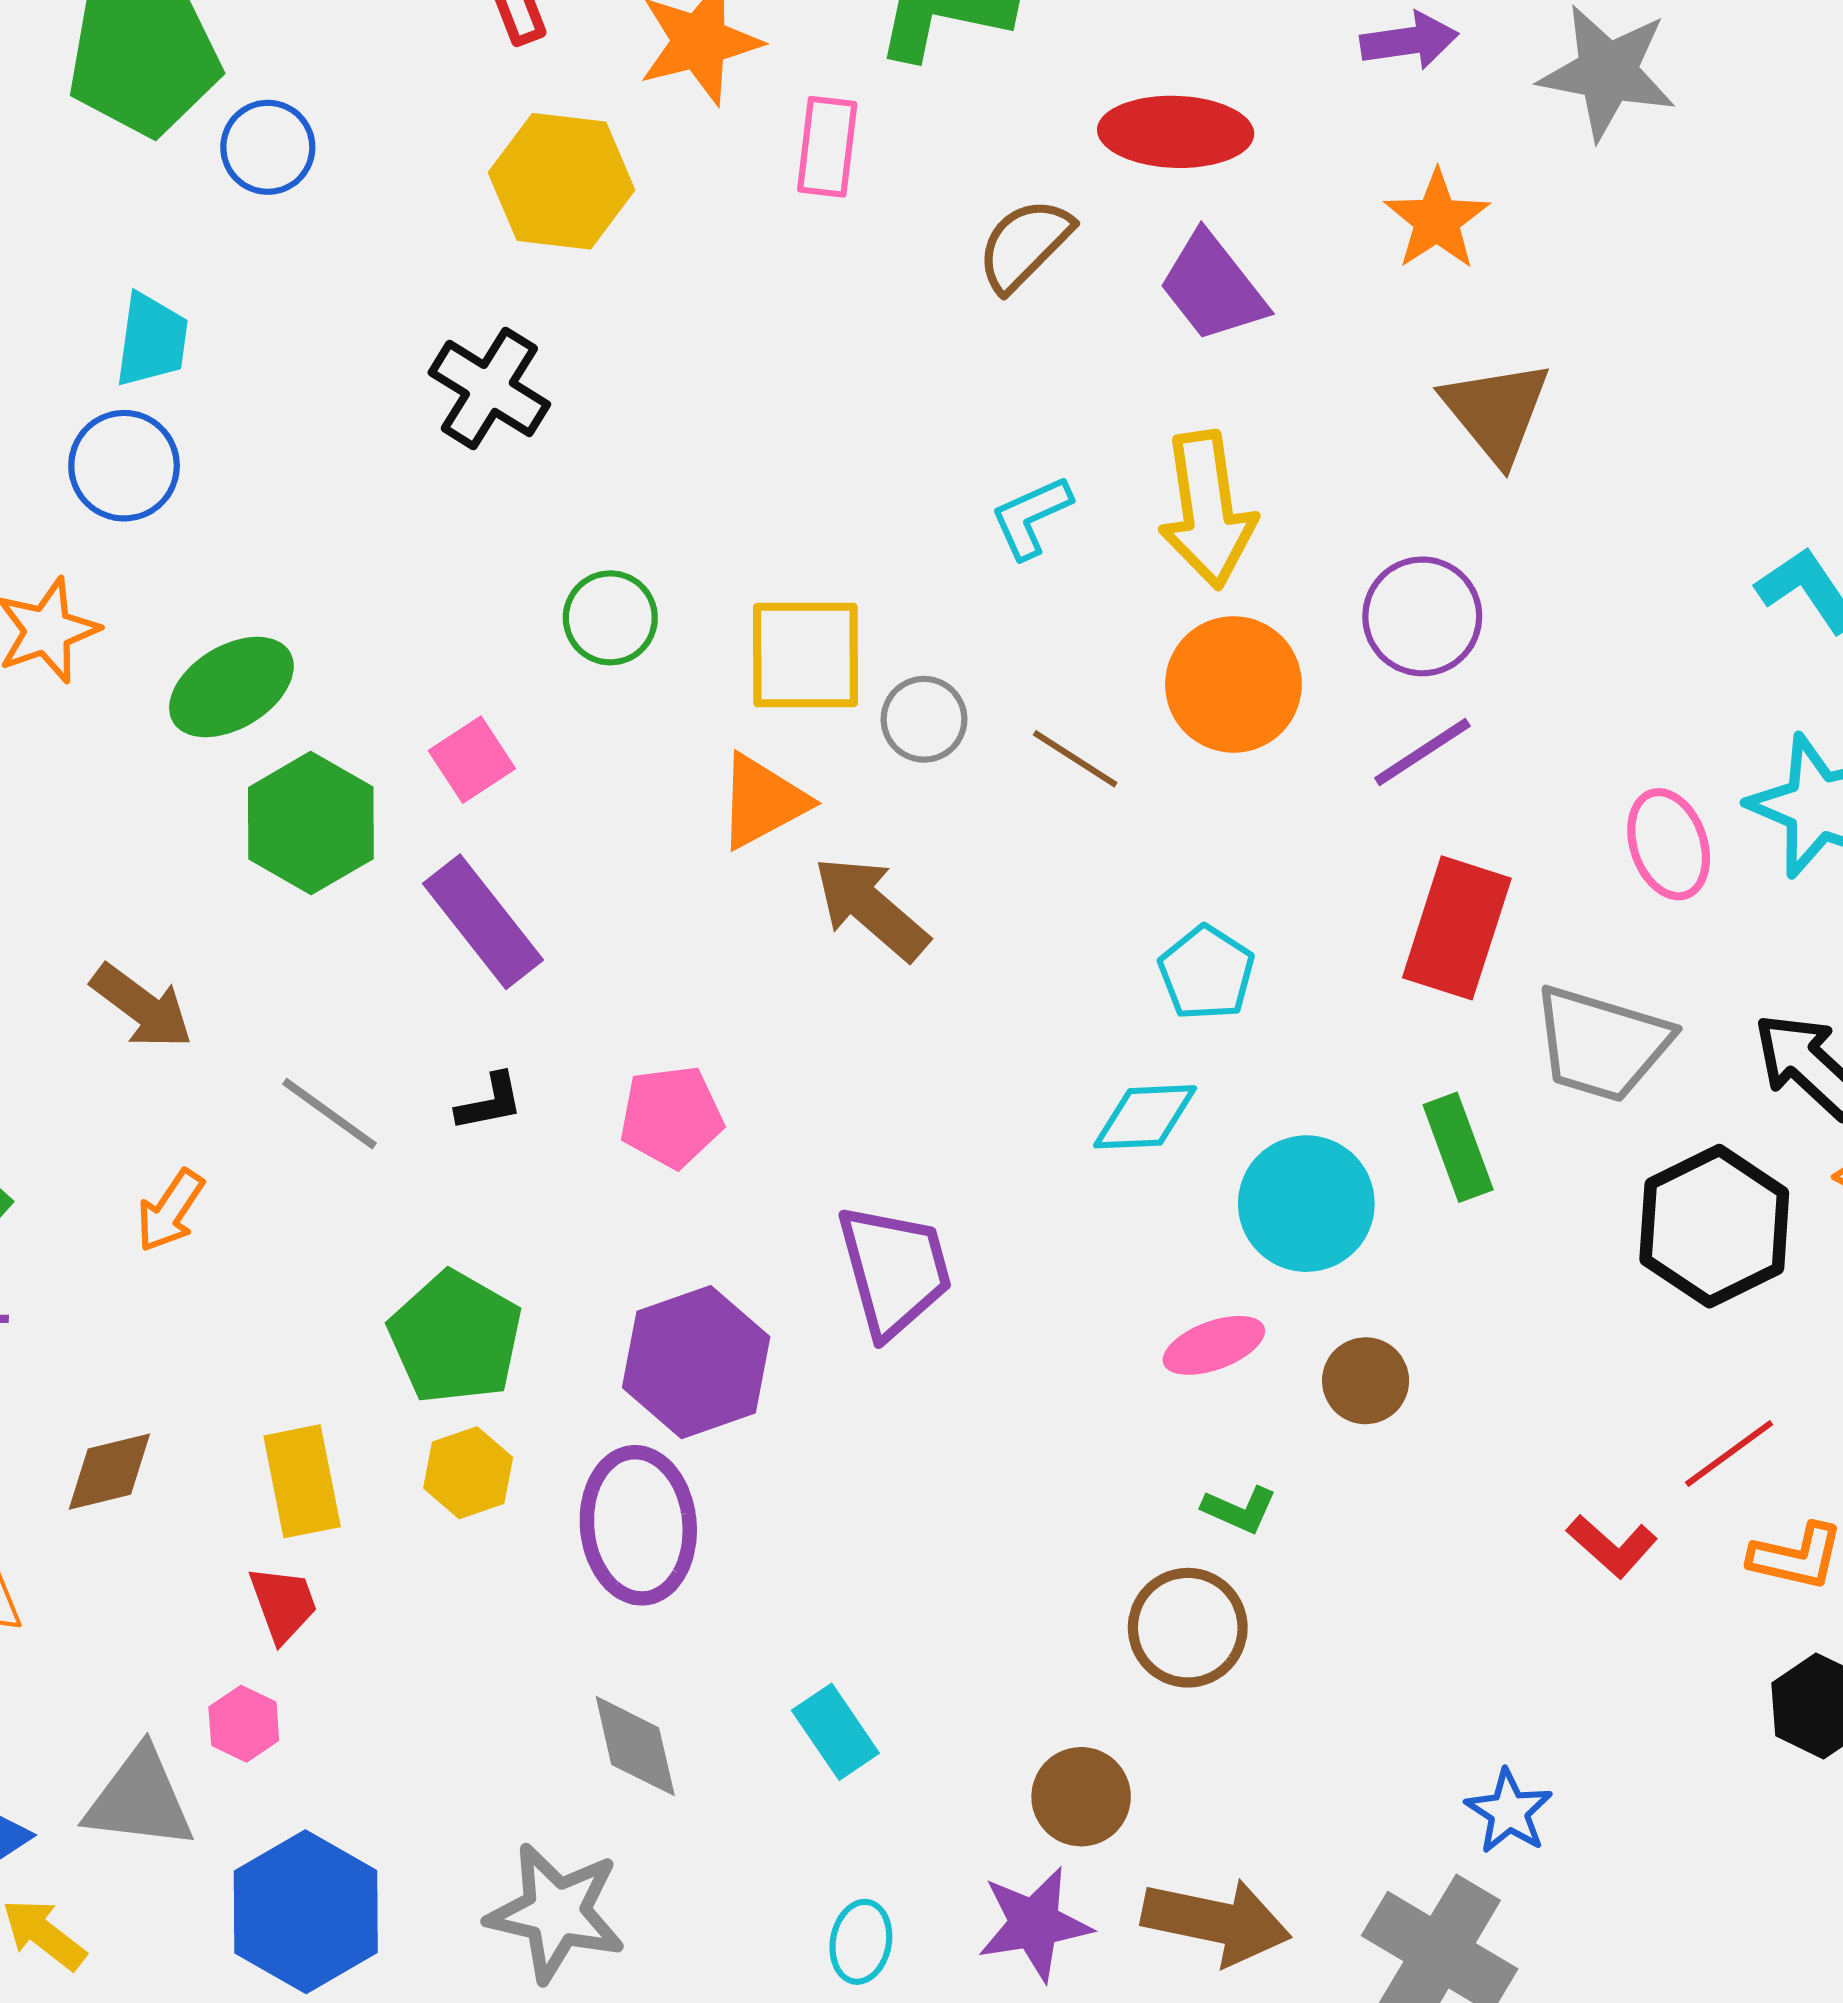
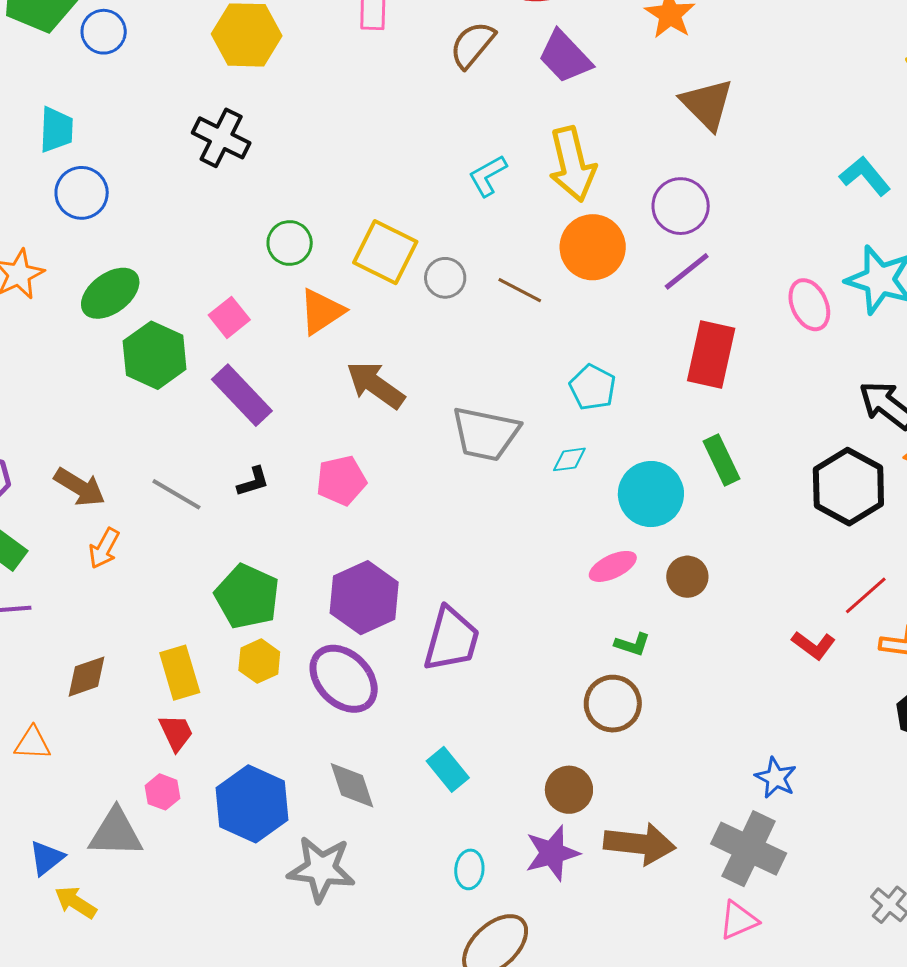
blue circle: (124, 466) -> (82, 193), moved
yellow square: (806, 655) -> (385, 252), turned 32
orange triangle: (763, 801) -> (322, 311), moved
brown arrow: (871, 908) -> (375, 385), moved
brown arrow: (142, 1007) -> (80, 487), moved
gray trapezoid: (1602, 1044) -> (485, 434), moved
cyan diamond: (1145, 1117) -> (569, 459), size x0.7
purple trapezoid: (894, 1270) -> (451, 639), moved, turned 36
purple ellipse: (638, 1525) -> (344, 679), turned -34
blue hexagon: (306, 1912) -> (252, 804), moved

